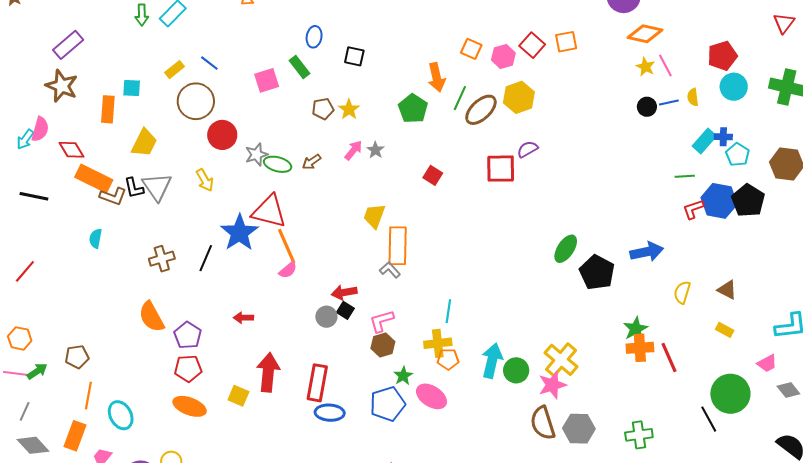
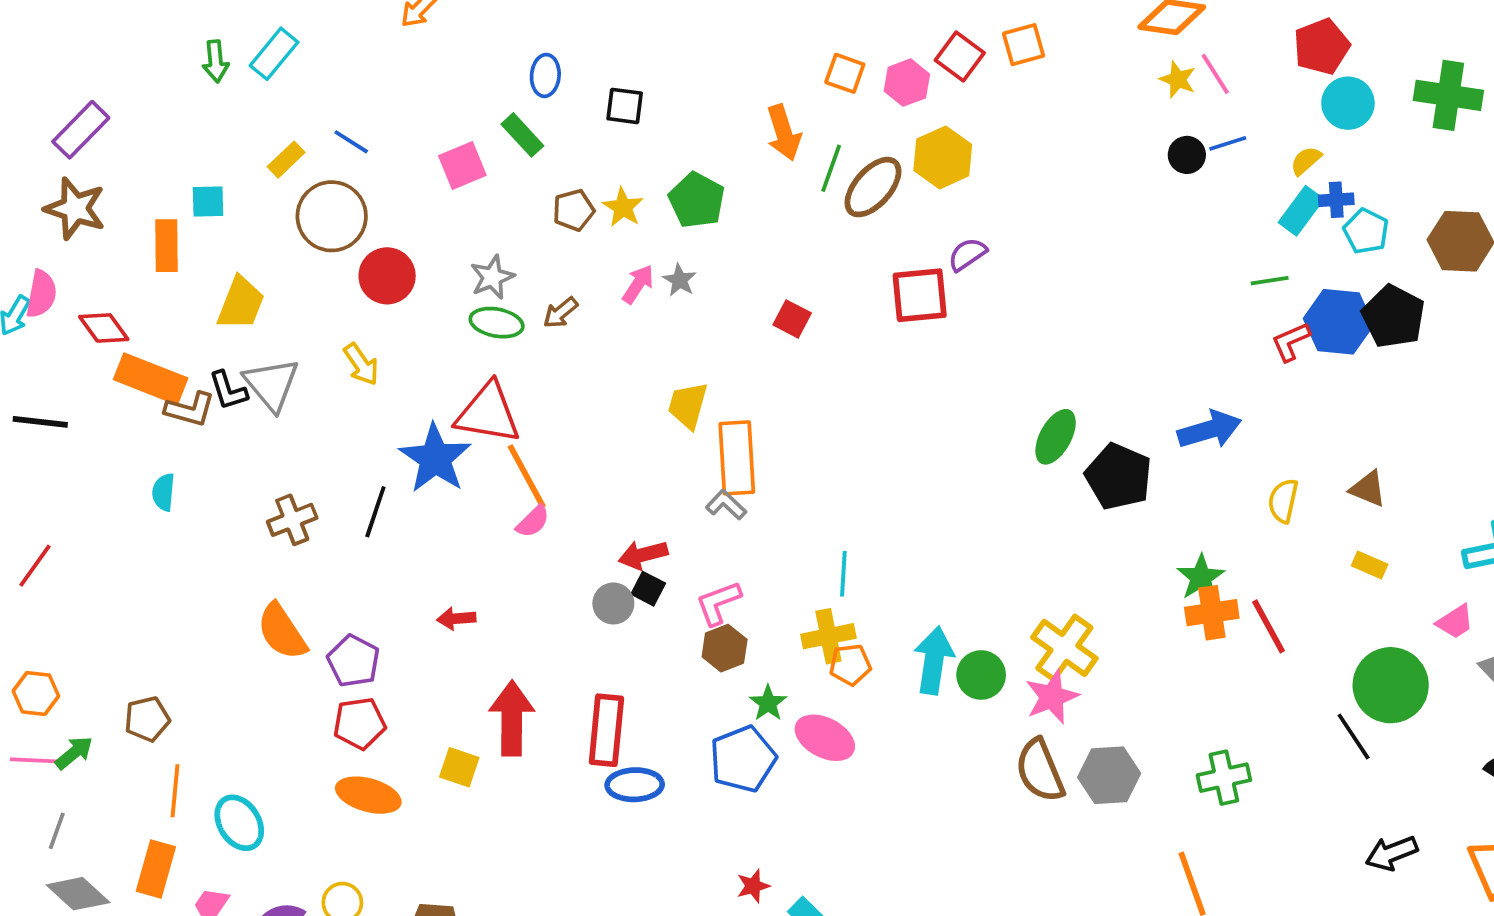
yellow semicircle: (693, 97) -> (1306, 161), moved, turned 60
green pentagon: (413, 109) -> (697, 200), moved
gray star: (256, 155) -> (492, 277), moved

